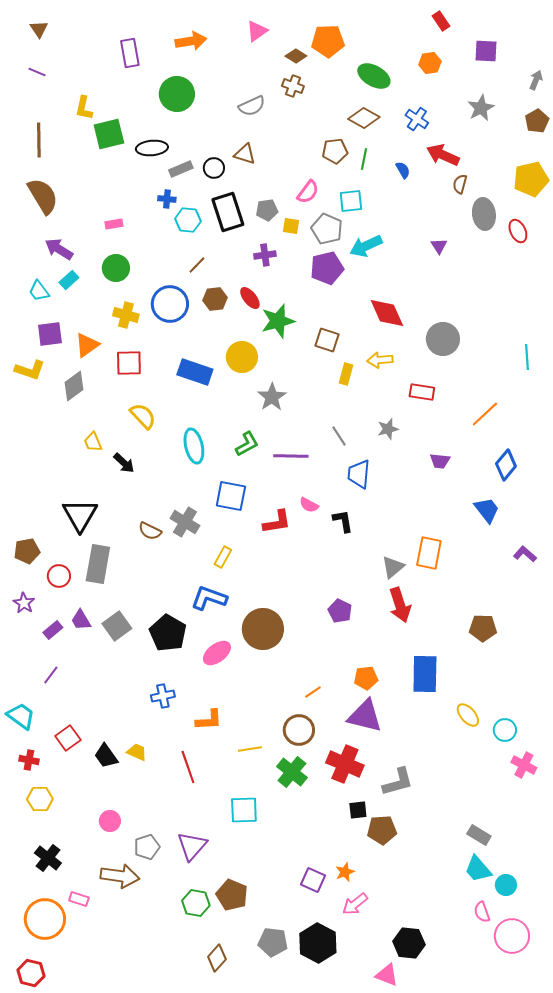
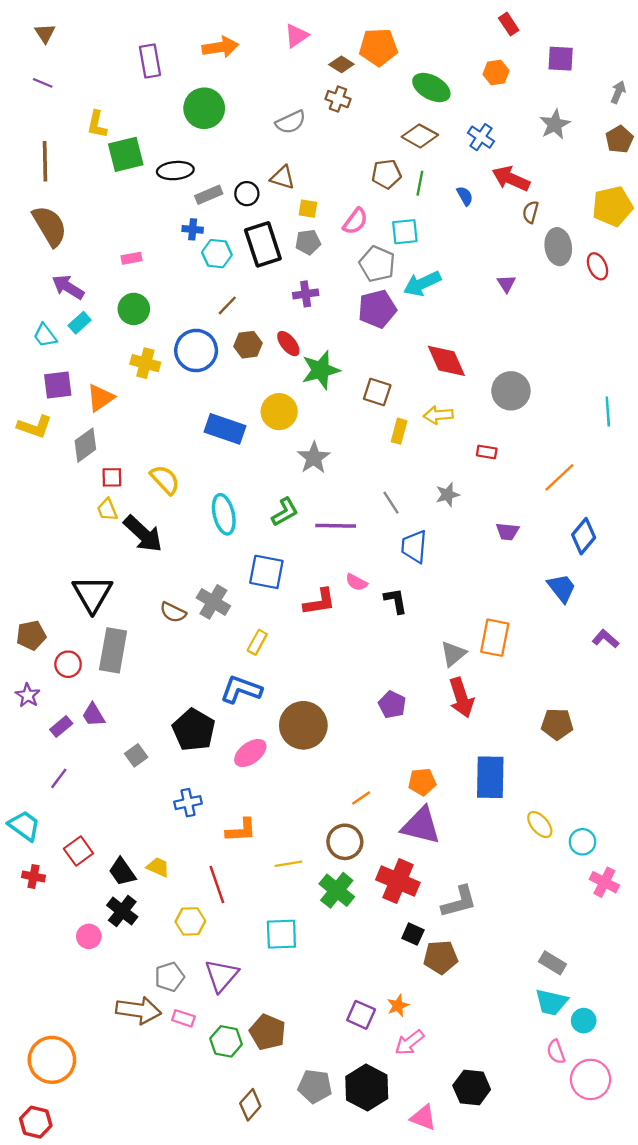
yellow square: (291, 226) -> (308, 209), moved
red square: (129, 363) -> (112, 477), moved, size x0.7
red rectangle: (422, 392) -> (487, 452), size x0.7
black arrow: (124, 463) -> (143, 534), size x1.6
gray square: (117, 626) -> (136, 755), moved, size x0.7
yellow hexagon: (40, 799) -> (190, 921), moved
black square: (358, 810) -> (413, 934), turned 30
pink circle: (110, 821) -> (89, 936), moved
black cross: (48, 858) -> (122, 911), moved
cyan trapezoid: (478, 869) -> (551, 1002), turned -36
pink rectangle: (79, 899) -> (183, 1018), moved
pink triangle: (387, 975) -> (423, 1117), moved

